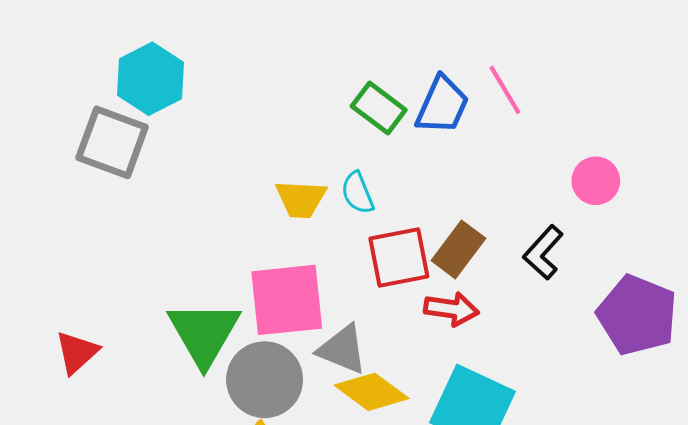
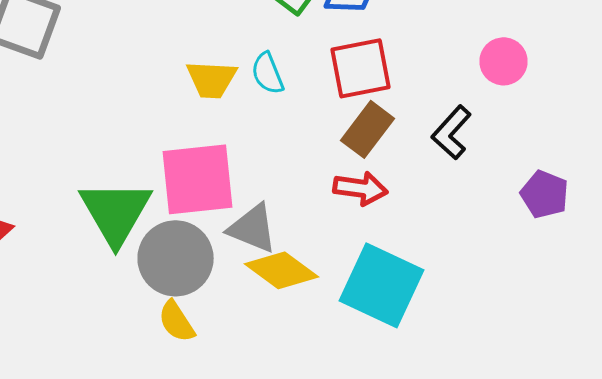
red square: (399, 257) -> (360, 68), moved
purple pentagon: (637, 315) -> (544, 194), size x0.6

